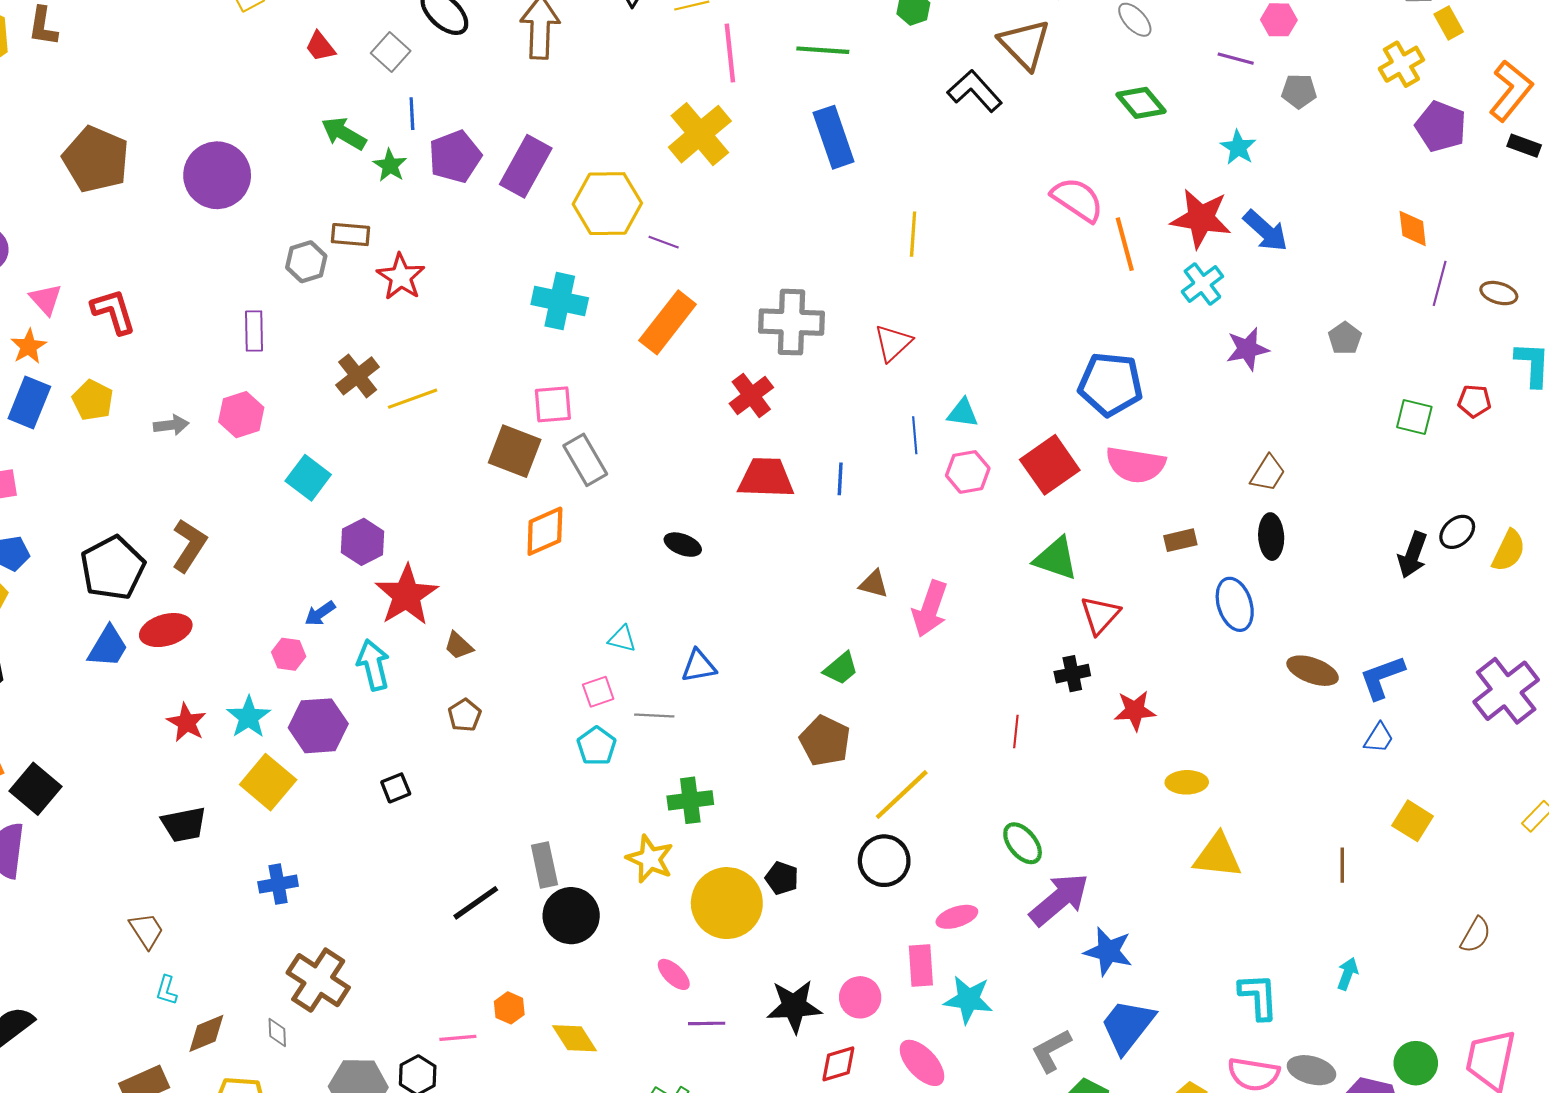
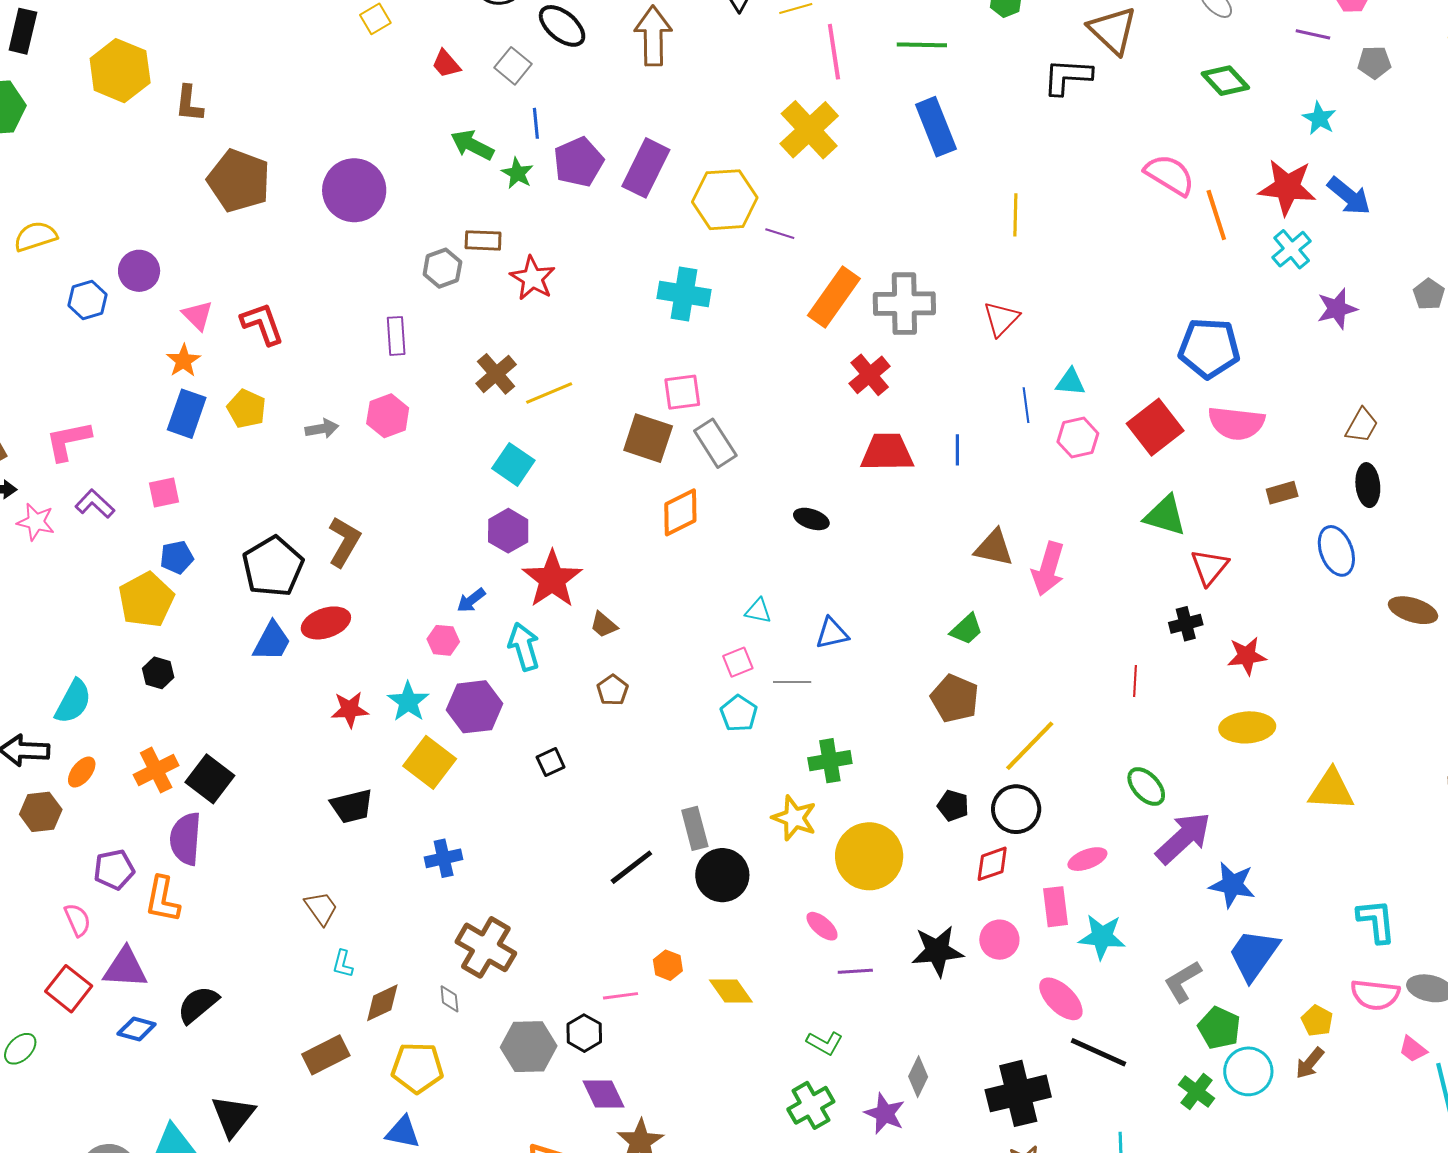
brown L-shape: (43, 26) -> (189, 104), moved
black L-shape: (975, 91) -> (1067, 77), turned -42
orange rectangle: (668, 322) -> (834, 297), moved
cyan square: (308, 478) -> (513, 464), moved
brown triangle: (874, 584) -> (994, 548), size x1.4
red star: (187, 723) -> (350, 710), turned -30
yellow ellipse: (1187, 782) -> (1247, 727), moved, size x1.4
black pentagon: (782, 878) -> (953, 806), moved
red diamond: (838, 1064) -> (992, 864), moved

